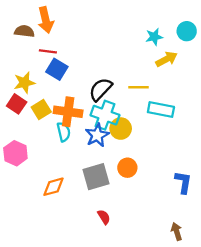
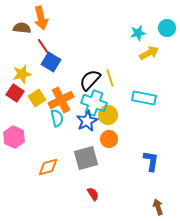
red line: (48, 51) -> (43, 46), turned 49
yellow line: (139, 87) -> (110, 78), moved, turned 72
orange cross: (68, 112) -> (61, 100), turned -35
orange circle: (127, 168) -> (109, 139), moved
blue L-shape: (183, 182) -> (151, 161), moved

